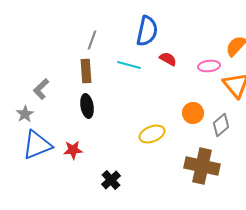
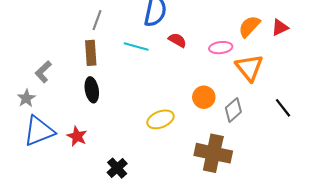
red star: (73, 150) -> (77, 136), turned 30

